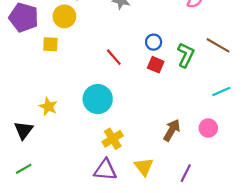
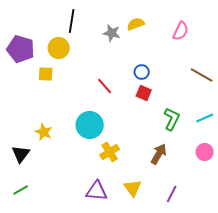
green L-shape: (186, 55) -> (172, 119), moved
pink circle: (208, 128) -> (205, 152), moved
yellow cross: (113, 139) -> (110, 152), moved

